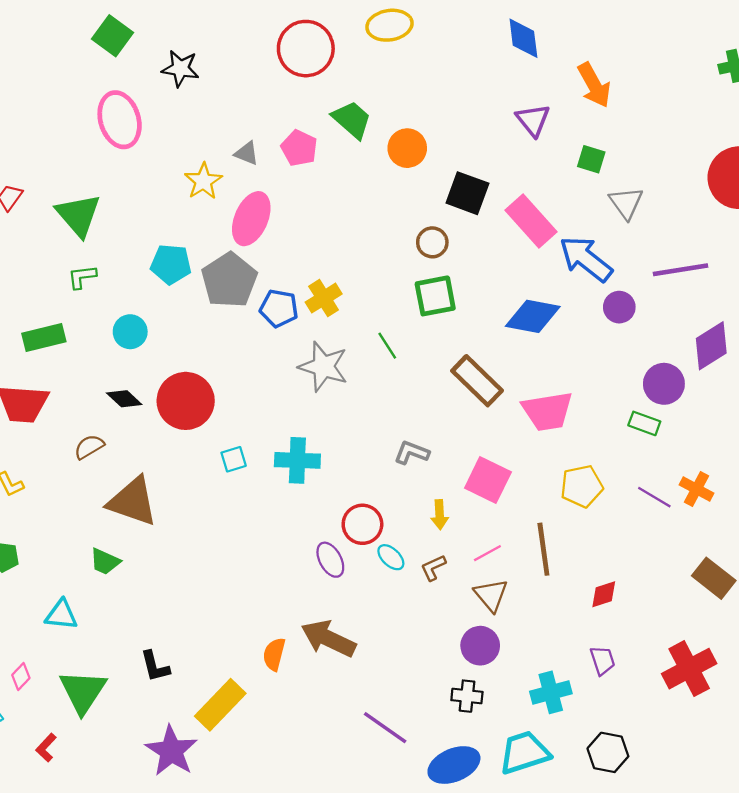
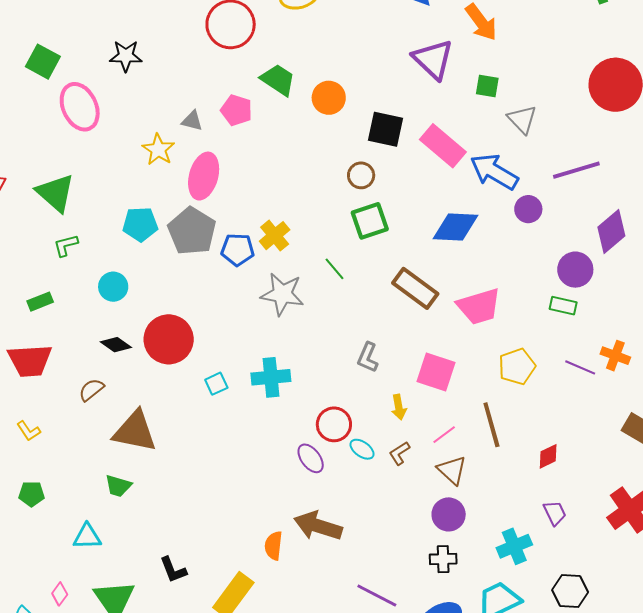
green square: (112, 36) -> (43, 62), moved
purple triangle: (533, 120) -> (433, 59), size x1.4
green rectangle: (44, 337) -> (40, 302), size x0.7
gray L-shape: (412, 453) -> (368, 357), turned -80

